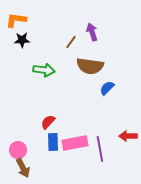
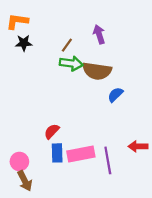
brown line: (71, 42) -> (67, 45), moved
green arrow: (44, 70) -> (71, 63), moved

